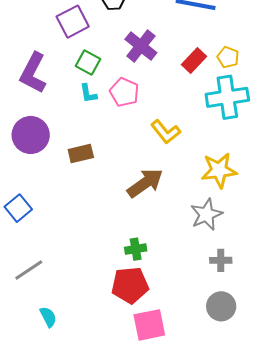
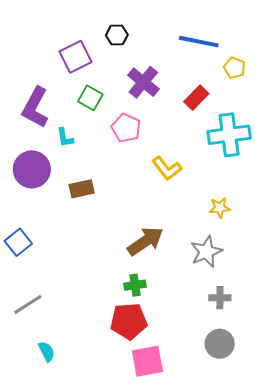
yellow pentagon: (228, 57) -> (235, 68), moved
cyan L-shape: (88, 93) -> (65, 138), moved
yellow star: (219, 170) -> (220, 208), size x0.6
brown arrow: (145, 183) -> (145, 241), moved

